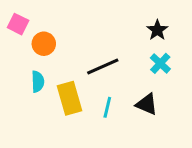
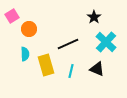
pink square: (18, 24) -> (12, 16), turned 32
black star: (157, 30) -> (94, 17), moved
cyan cross: (160, 63) -> (106, 42), size x1.5

